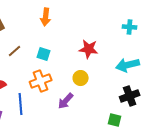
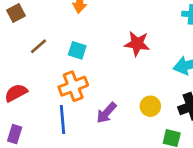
yellow circle: (81, 78) -> (150, 106), moved
blue line: (21, 104) -> (63, 119), moved

